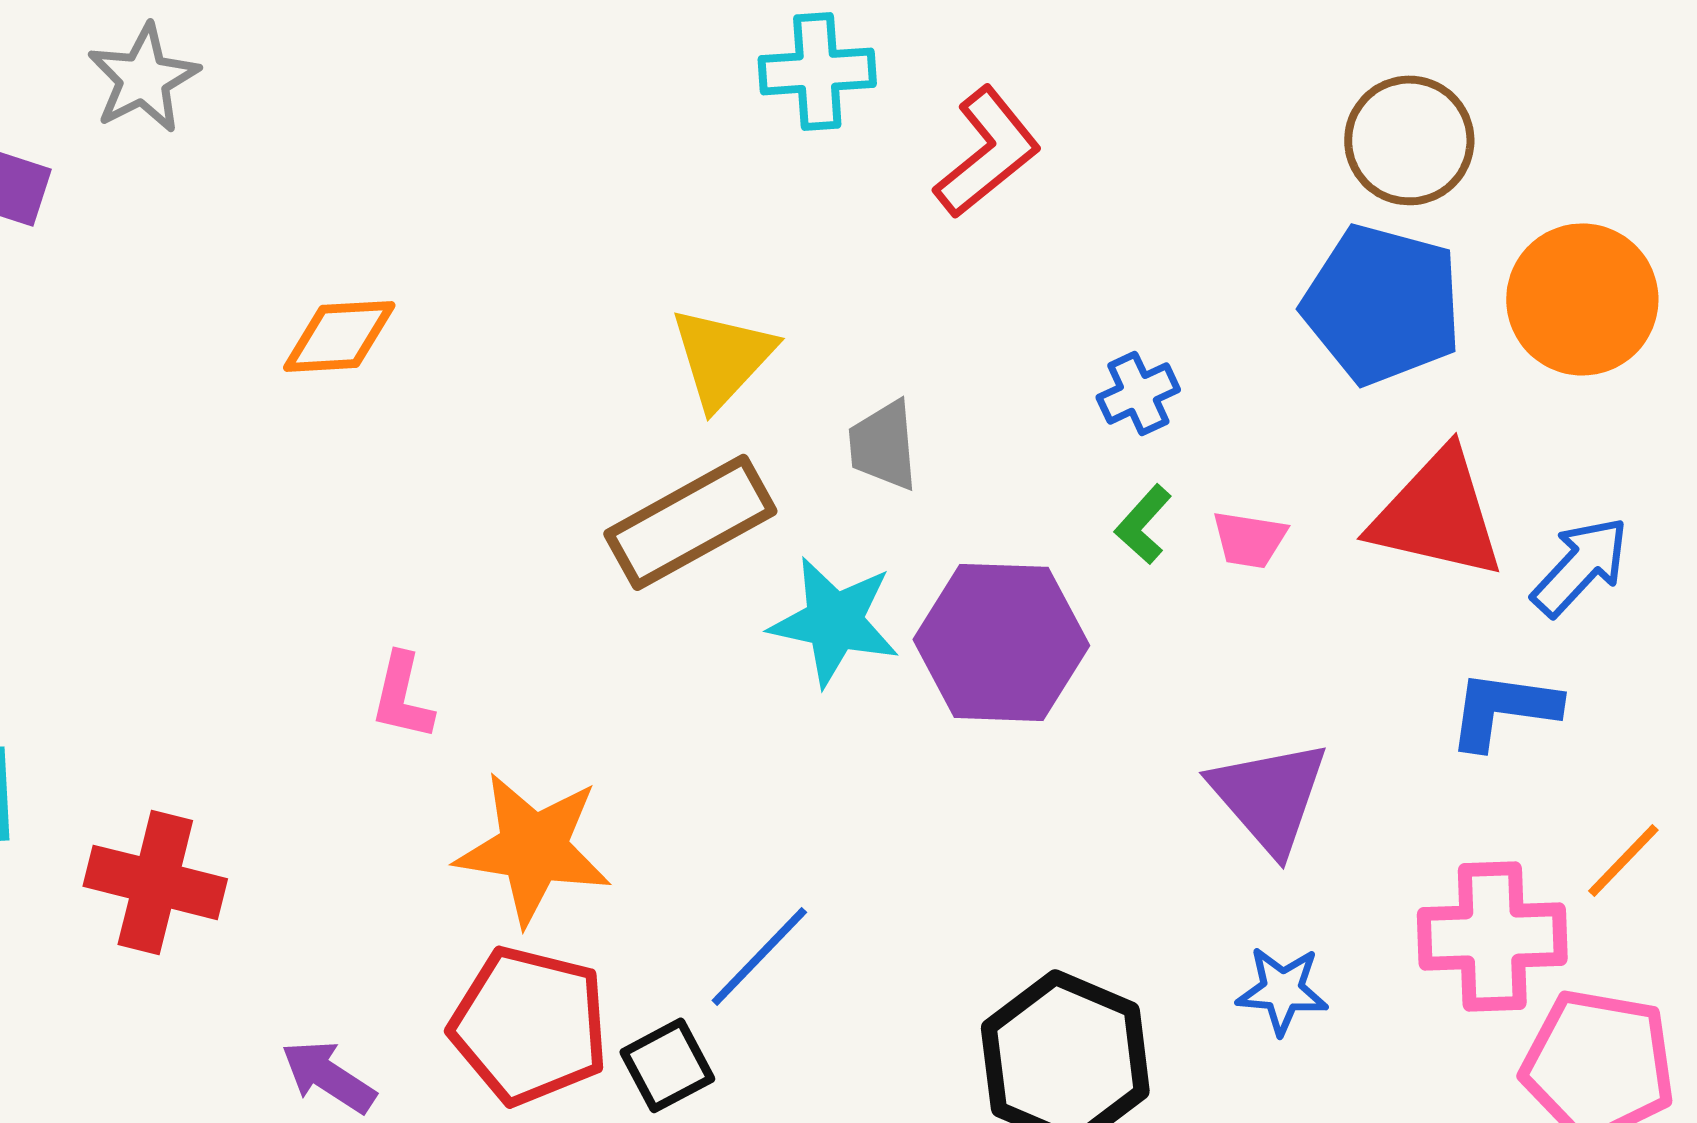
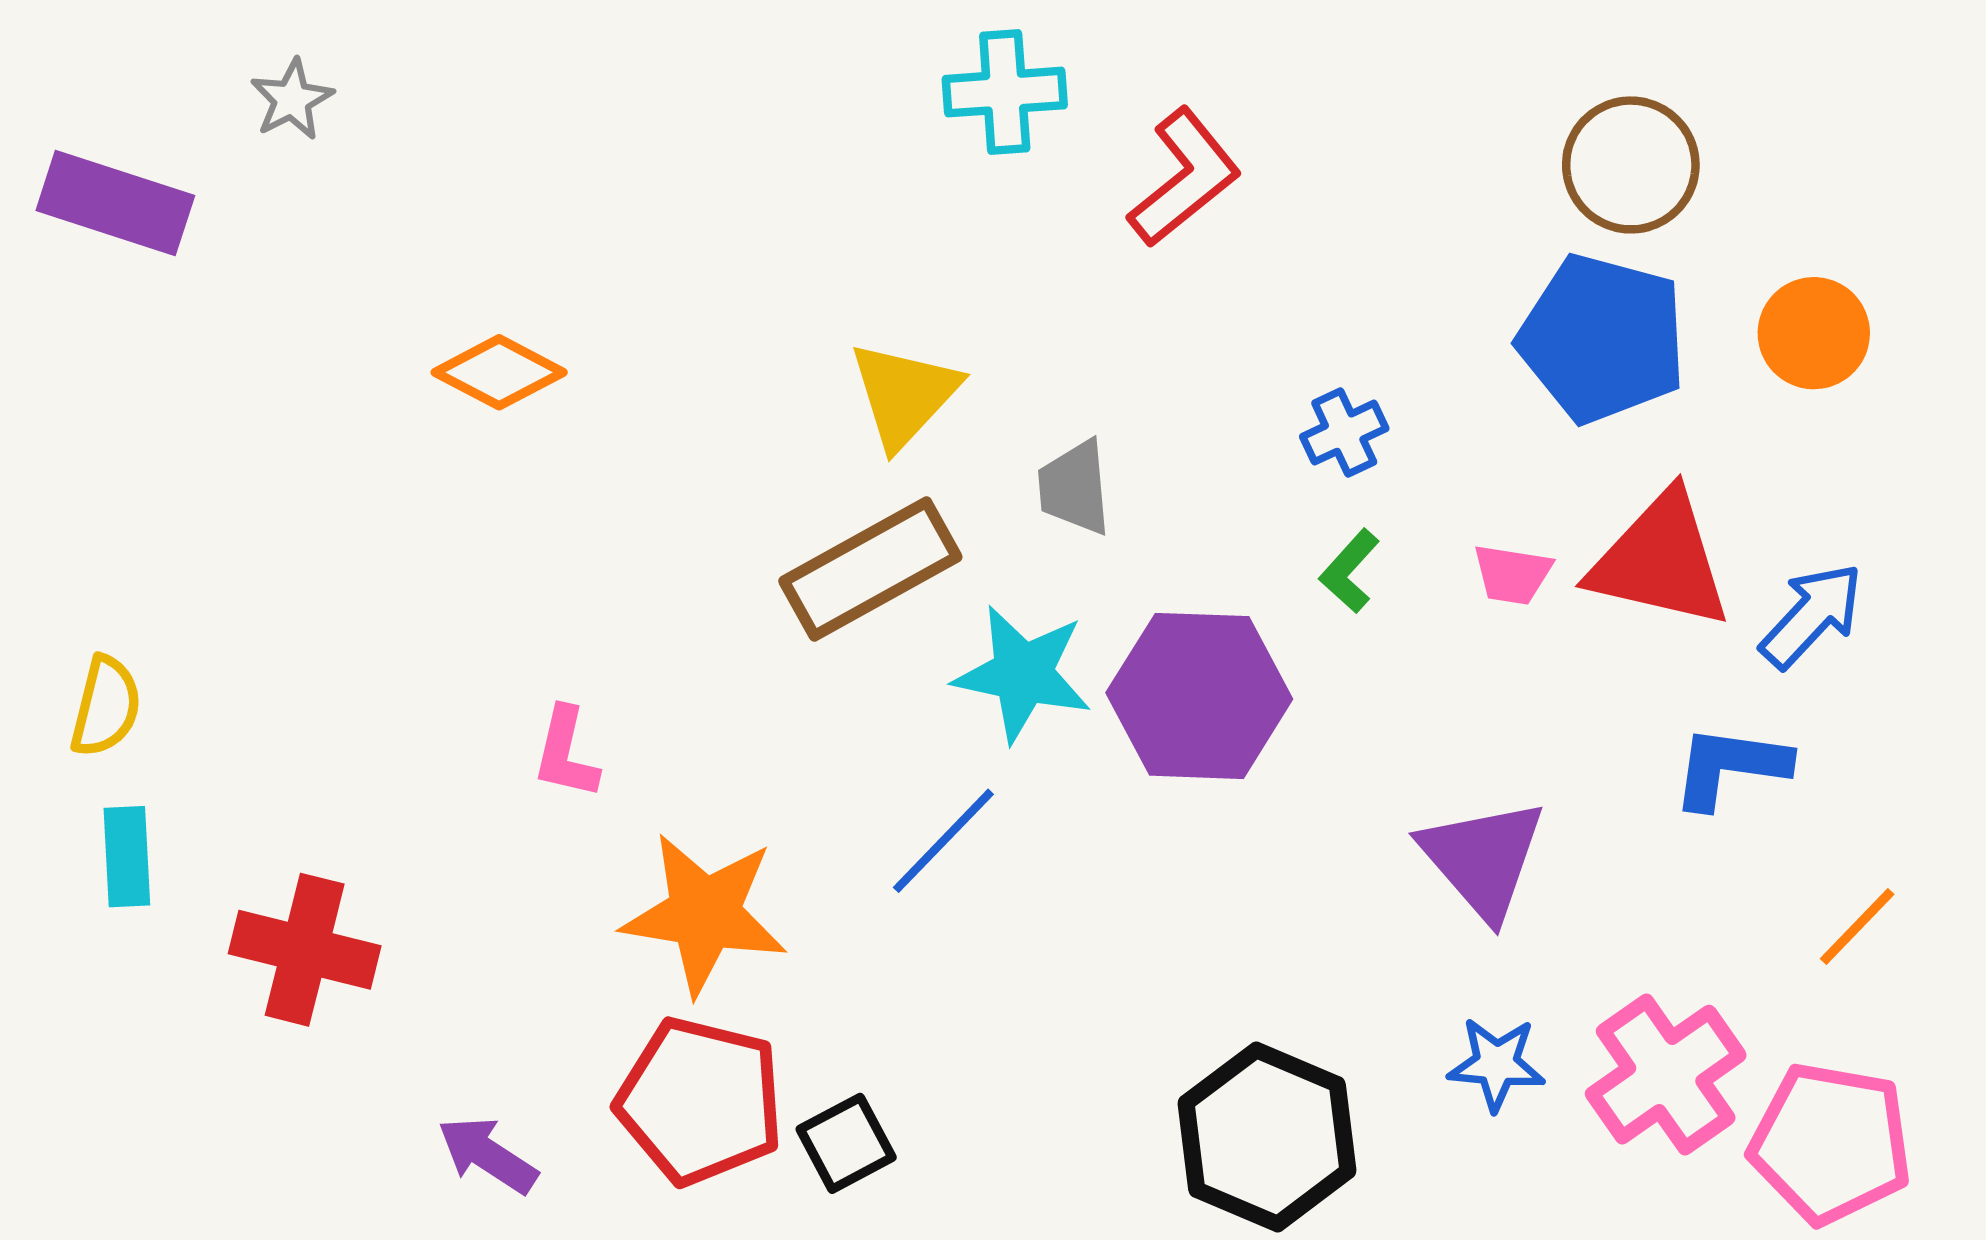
gray star: (143, 78) -> (292, 99), size x0.7
orange circle: (1582, 299) -> (1814, 333), size x0.7
orange diamond: (339, 336) -> (499, 372), turned 31
pink trapezoid: (1249, 539) -> (1512, 574), moved
pink cross: (1492, 936) -> (1666, 1075), moved, turned -33
blue line: (759, 956) -> (943, 841), moved

